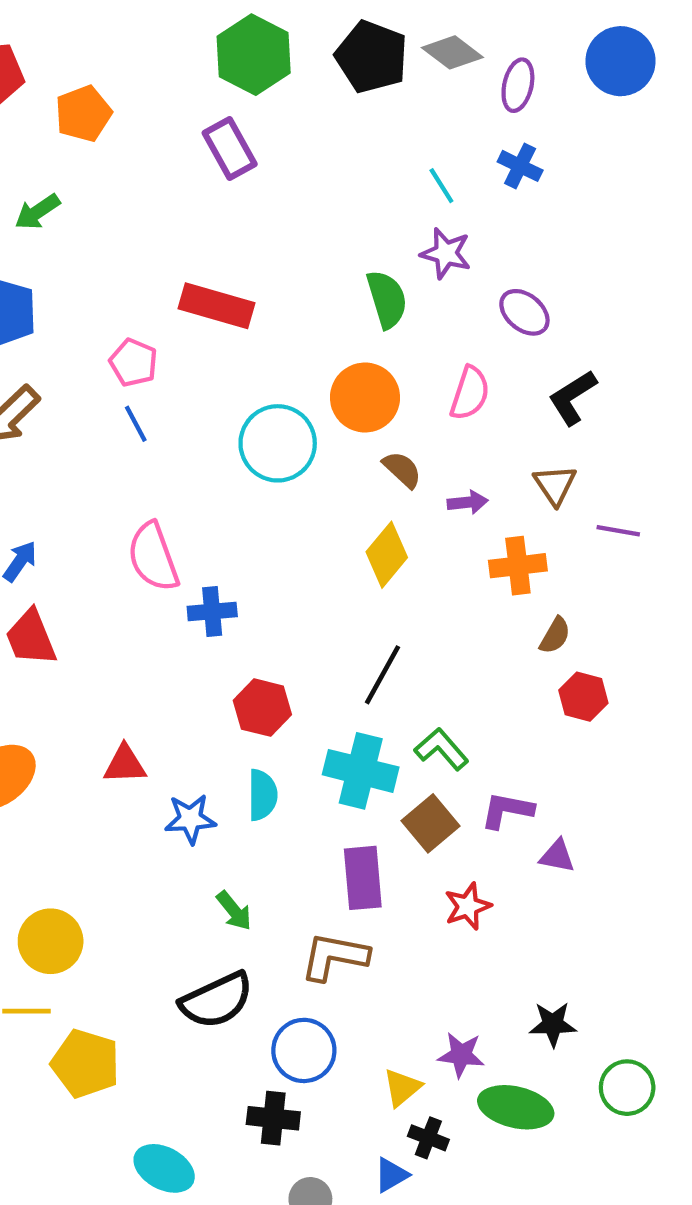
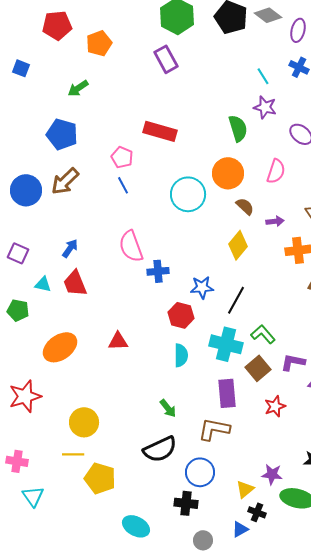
blue star: (190, 819) -> (202, 287), moved

